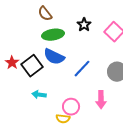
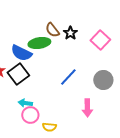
brown semicircle: (45, 14) -> (52, 30), moved
blue semicircle: (54, 57) -> (21, 53), moved
pink circle: (71, 107) -> (30, 115), moved

